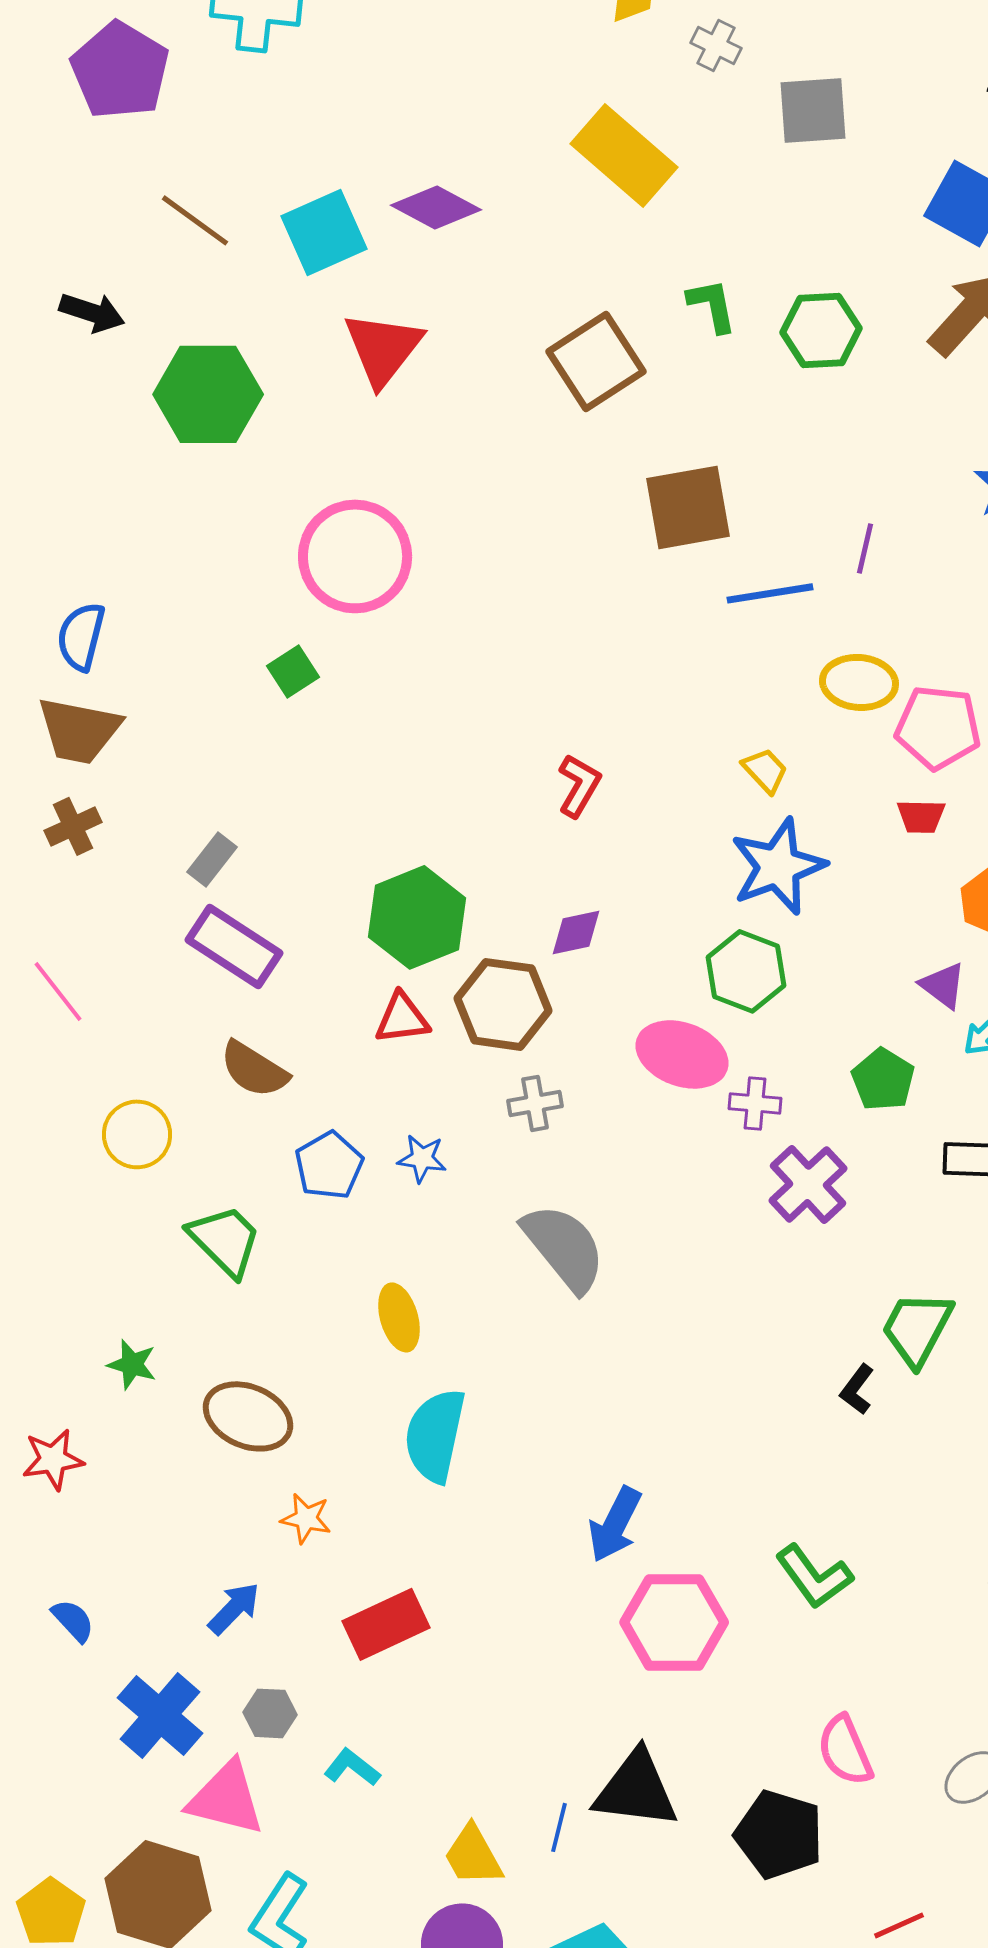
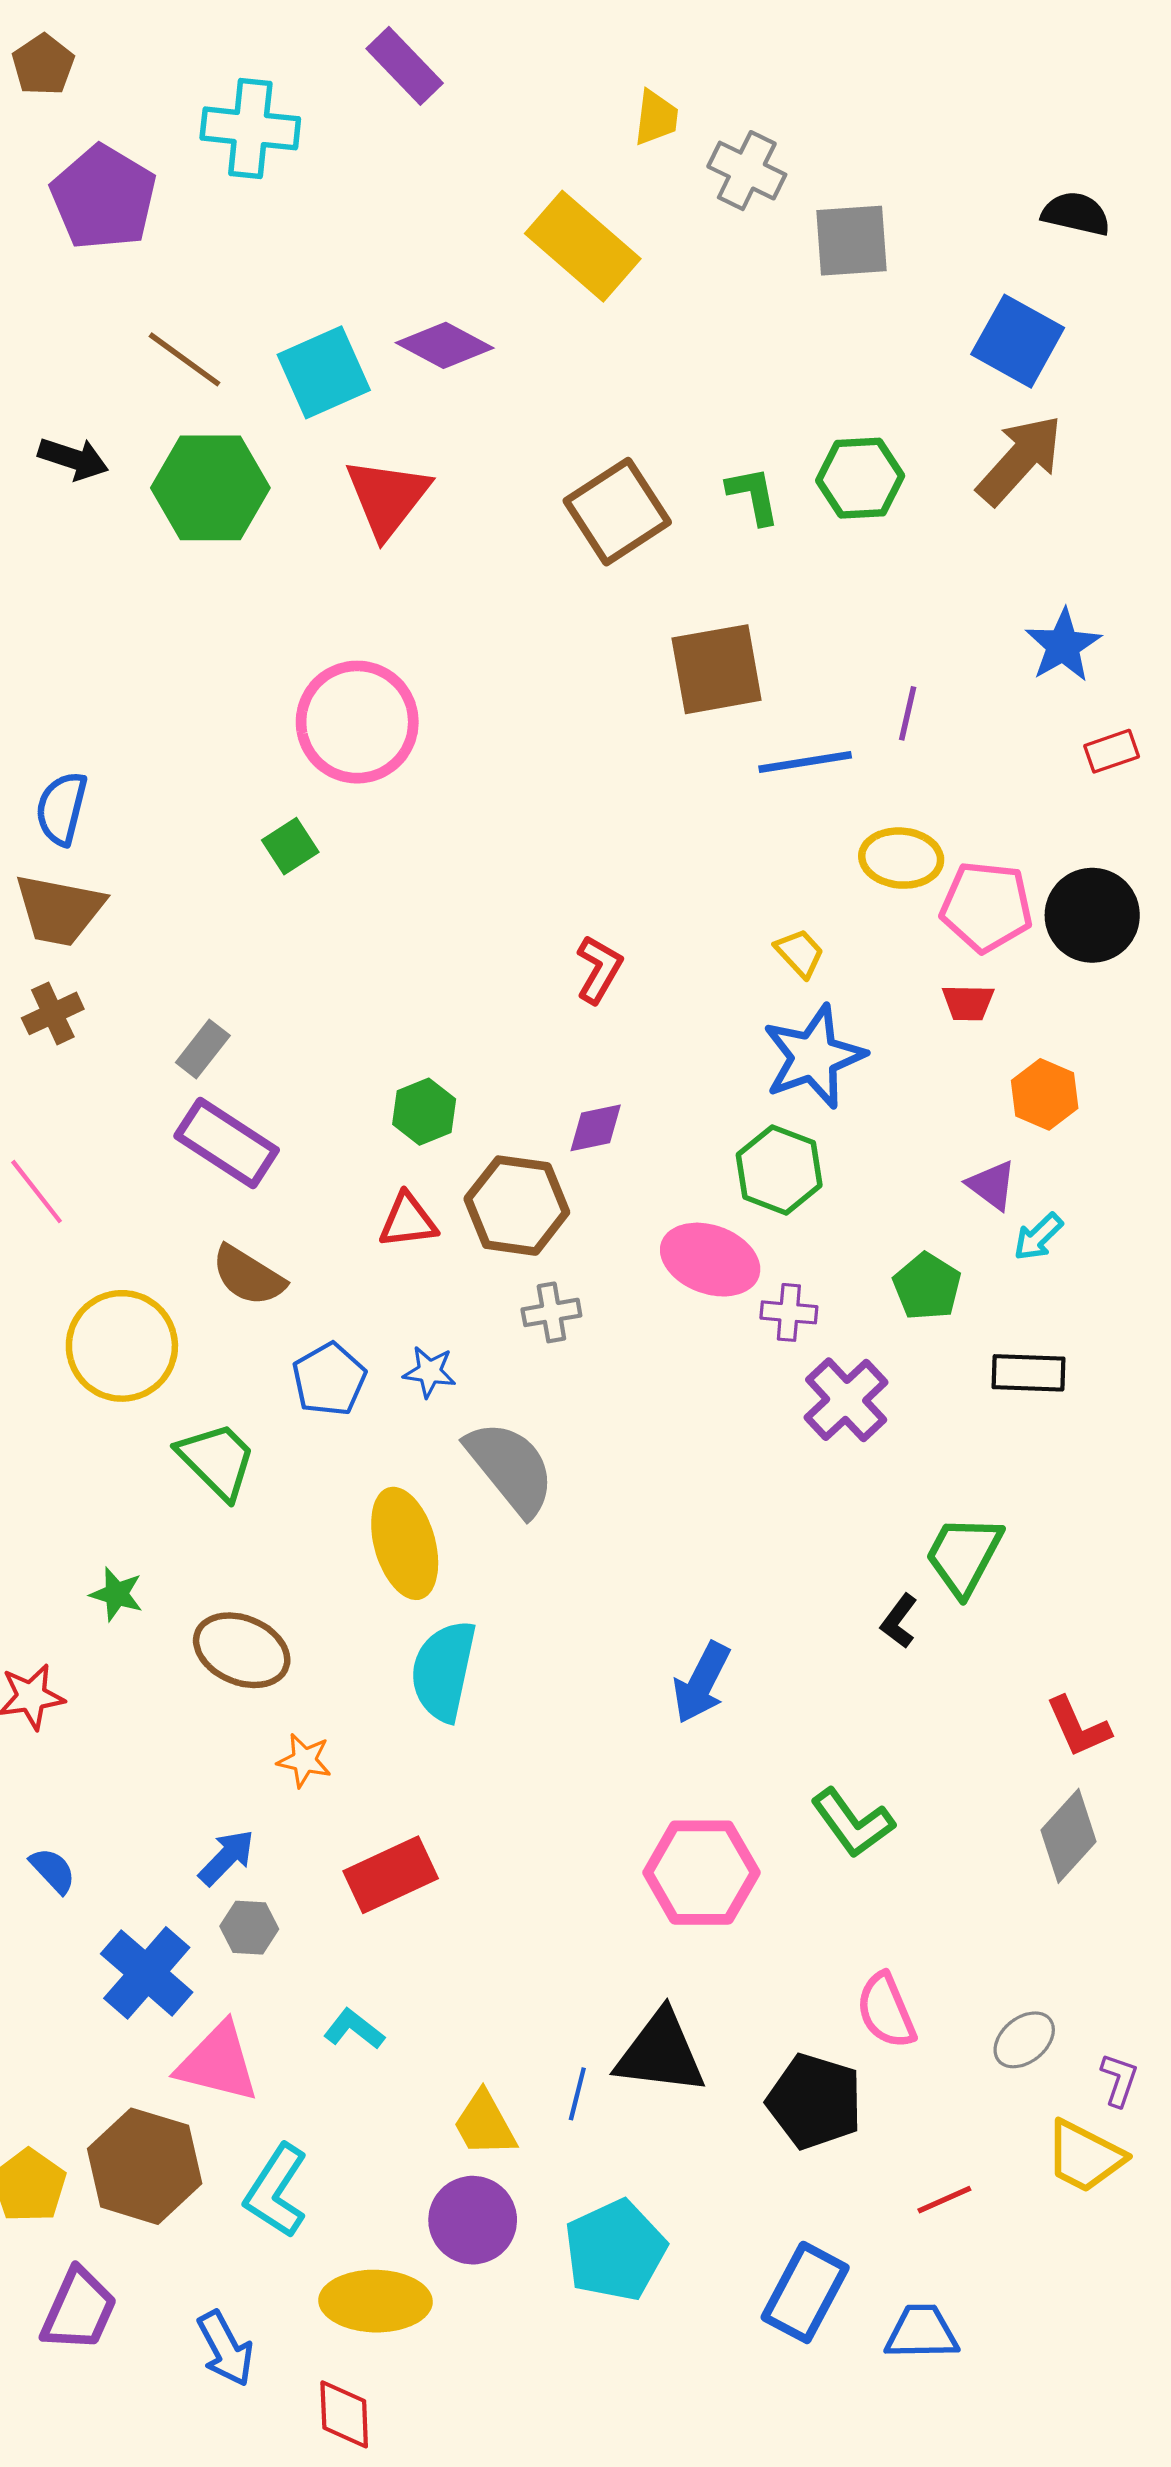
gray cross: (716, 45) -> (747, 171), size x1.4
yellow rectangle: (624, 155) -> (583, 246), moved
green L-shape: (712, 305) -> (753, 495), moved
green hexagon: (208, 394) -> (210, 488), moved
green hexagon: (417, 917) -> (424, 1112), size x0.6
yellow circle: (137, 1134) -> (122, 1346), size x1.5
gray semicircle: (564, 1247) -> (510, 1468), moved
yellow ellipse: (399, 1317) -> (405, 1543), size x1.5
blue arrow: (615, 1524) -> (701, 1683), moved
gray hexagon: (270, 1713) -> (249, 1928), moved

